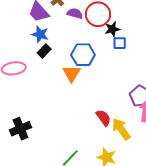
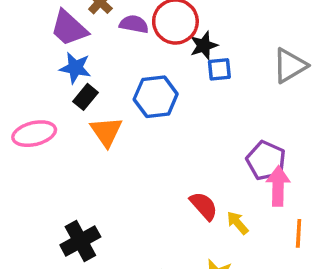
orange triangle: (72, 73) -> (106, 132), moved
black cross: (20, 129) -> (80, 241), moved
yellow arrow: (121, 129) -> (238, 223), size x0.6

